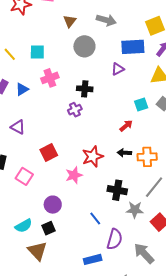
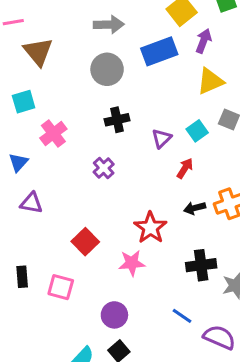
brown triangle: (70, 21) -> (38, 52), moved, size x1.5
gray circle: (84, 46) -> (107, 69), moved
purple triangle: (118, 69) -> (162, 138), moved
black cross: (85, 89) -> (117, 120), moved
purple triangle: (18, 127) -> (31, 203), moved
pink star: (74, 175) -> (132, 263), turned 30
purple semicircle: (115, 239) -> (219, 337), turned -65

